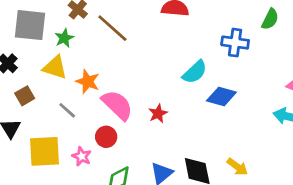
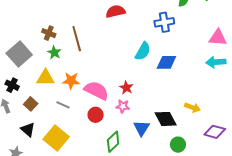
gray square: (30, 25) -> (19, 54), turned -30
brown line: (112, 28) -> (77, 39), turned 50
green star: (64, 38) -> (54, 53), moved
yellow square: (45, 151) -> (56, 138), turned -30
pink star: (82, 156) -> (123, 106), moved

